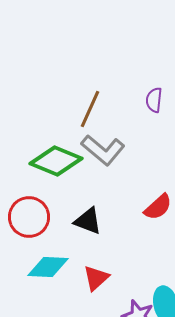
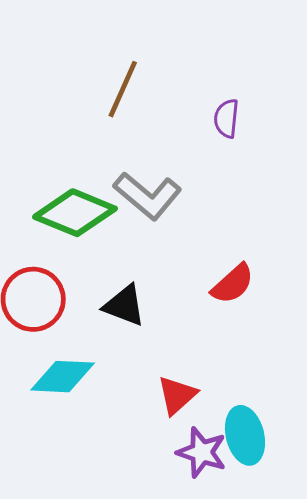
brown line: (90, 109) -> (123, 89), moved
red triangle: (96, 278) -> (177, 395), moved

